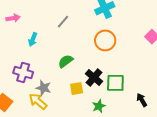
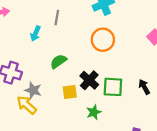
gray line: (63, 22) -> (57, 18), turned -32
cyan arrow: (33, 39) -> (36, 34), moved
black arrow: (142, 100) -> (144, 87), moved

